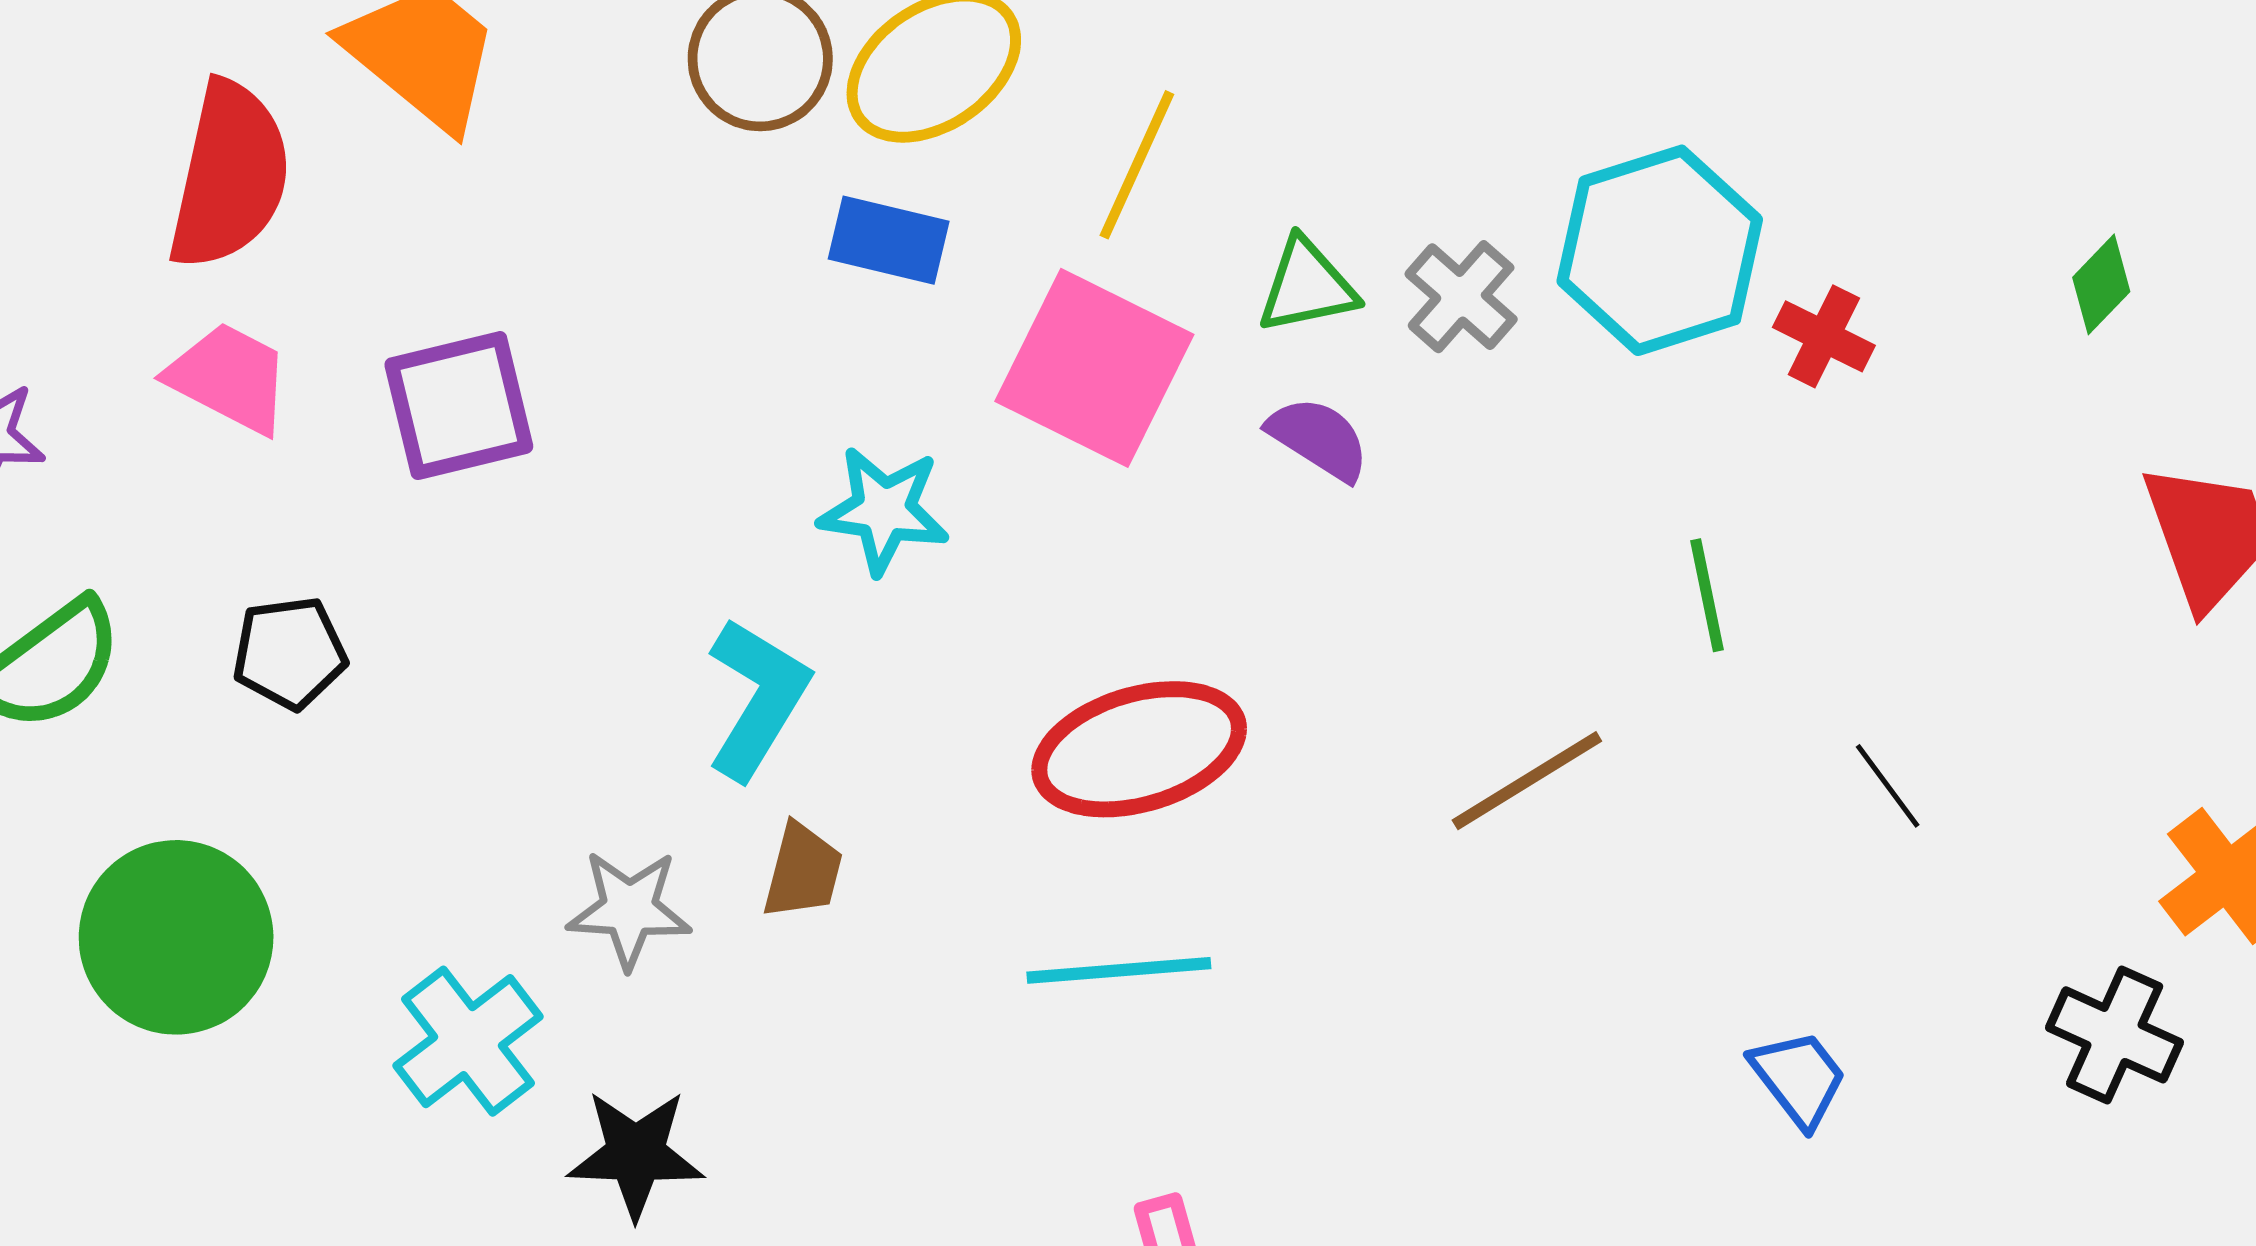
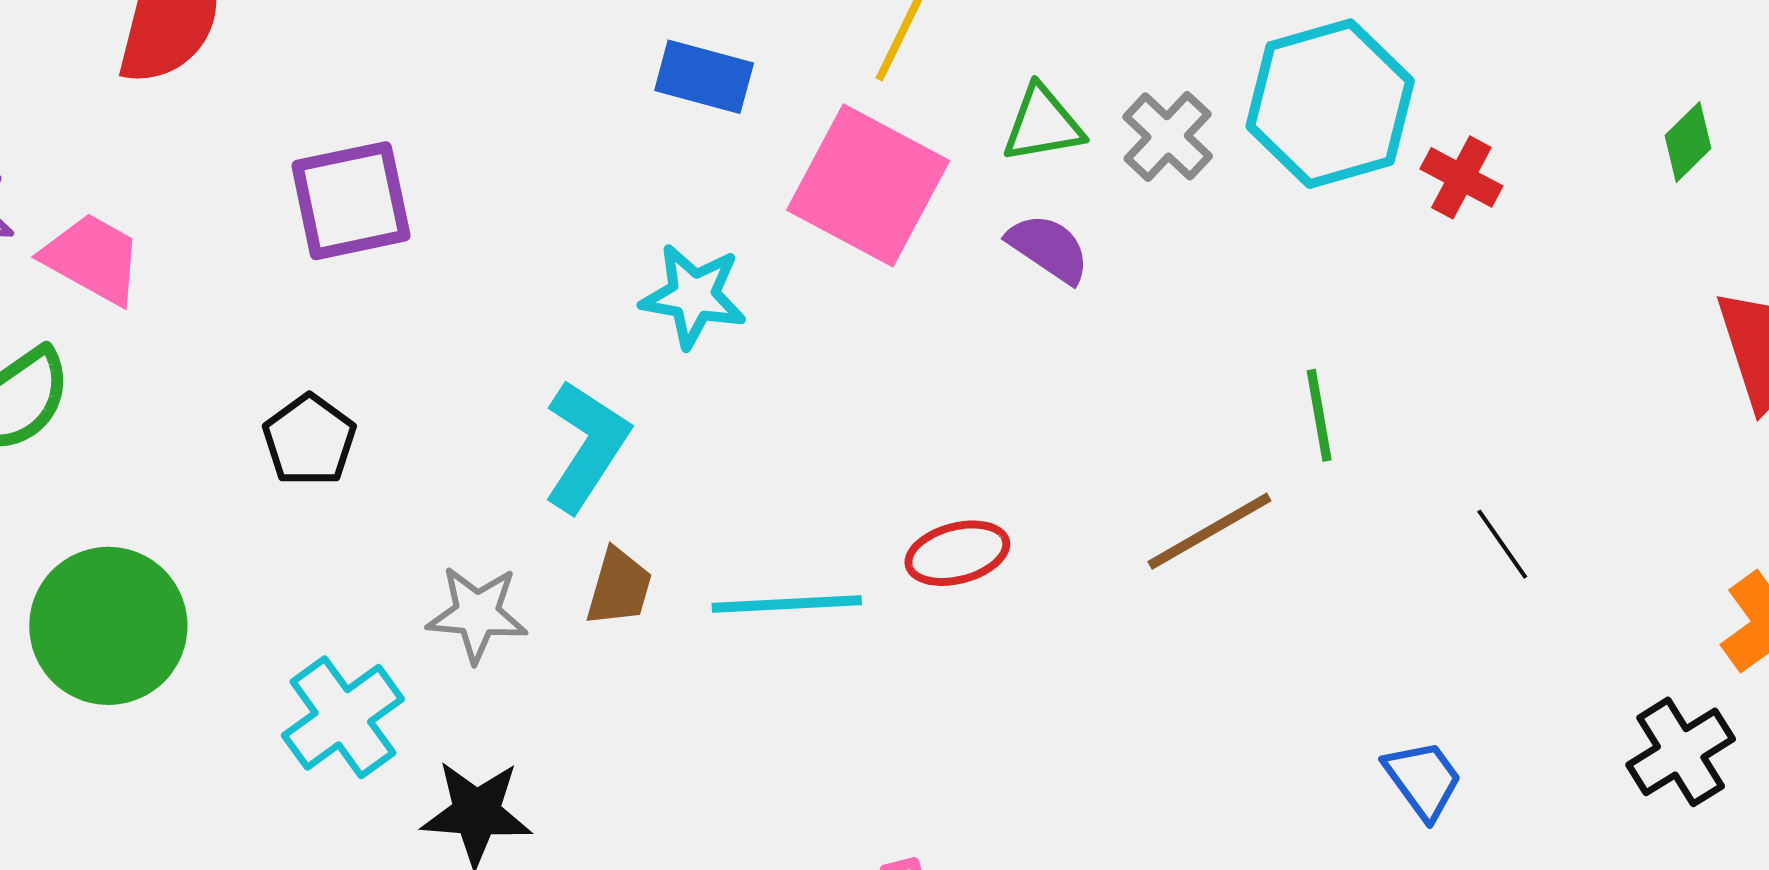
pink trapezoid: (229, 378) -> (92, 259), moved
green line: (1707, 595) -> (1319, 415), moved
black pentagon: (290, 653) -> (309, 440), moved, turned -30
red ellipse: (1139, 749) -> (957, 553), moved, size x0.6
cyan line: (1119, 970) -> (787, 604), moved
black cross: (2115, 1035) -> (1681, 752), turned 32

